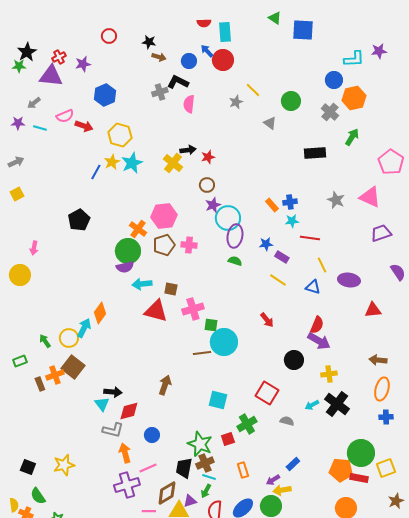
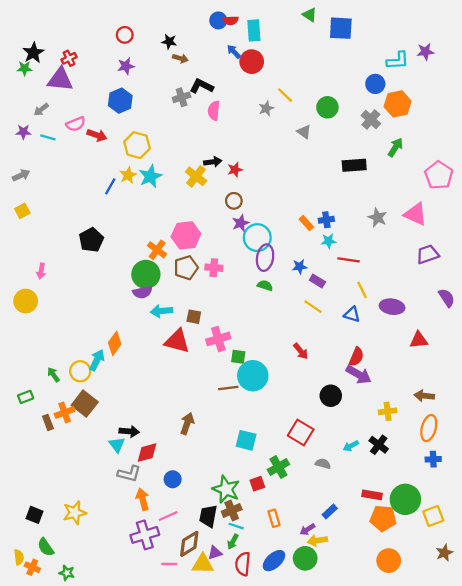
blue circle: (189, 61) -> (218, 20), moved
purple star: (83, 64) -> (126, 66), moved
yellow cross: (329, 374) -> (388, 411), moved
black cross: (337, 404) -> (379, 445), size x0.7
red rectangle: (359, 478) -> (372, 495), moved

